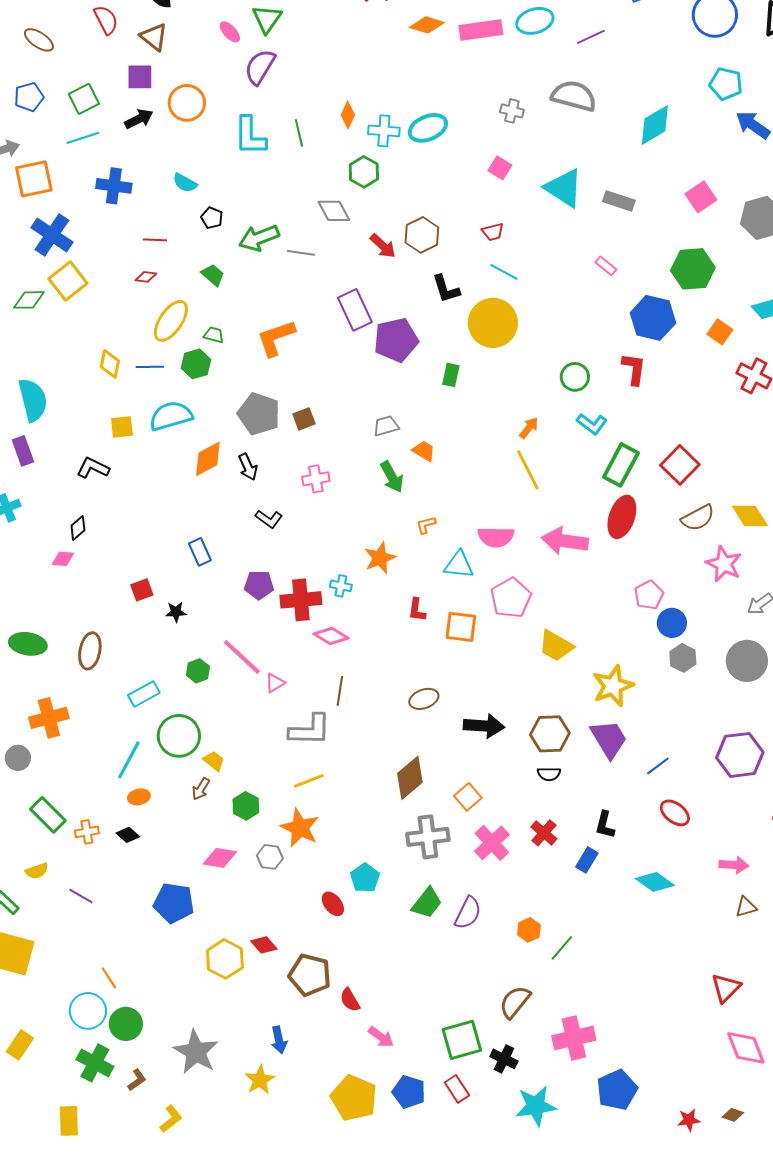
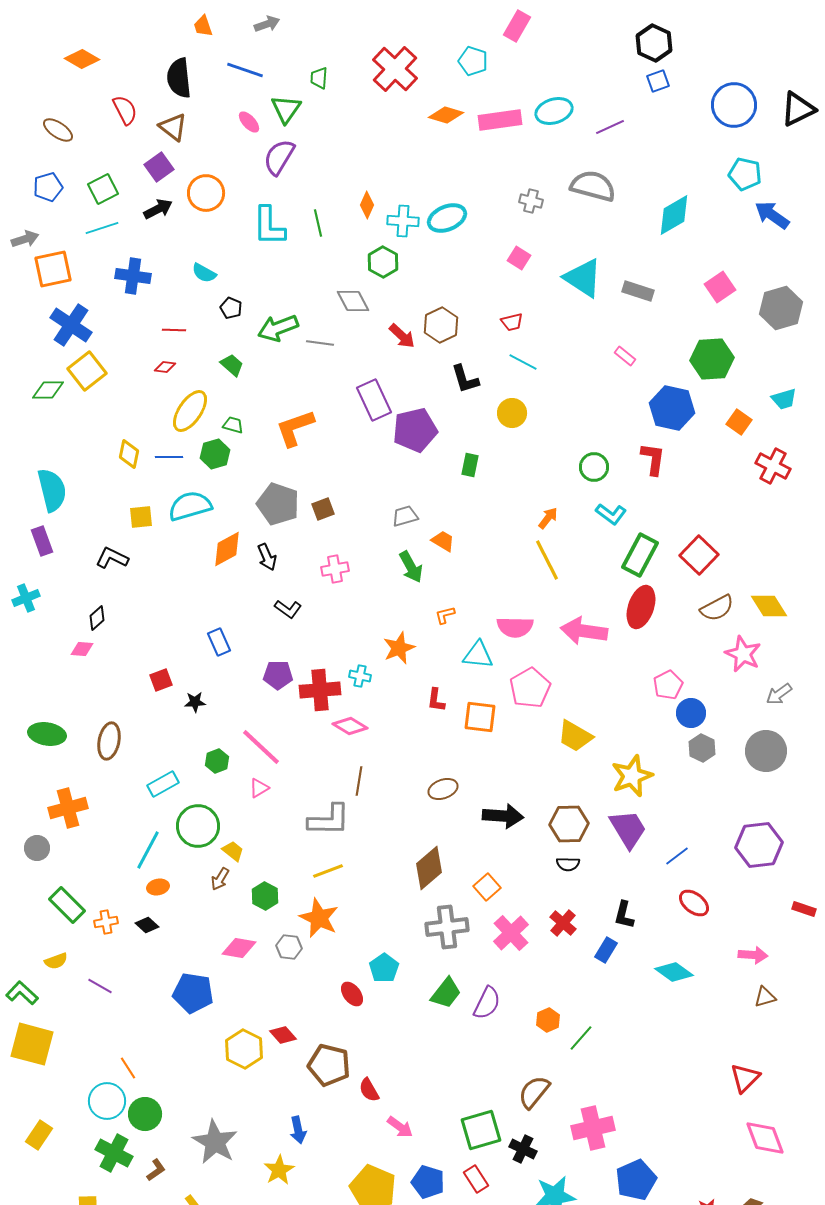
purple square: (140, 77) -> (159, 167), turned -36
yellow circle: (493, 323) -> (512, 413), size x0.6
pink triangle: (275, 683) -> (259, 788), moved

